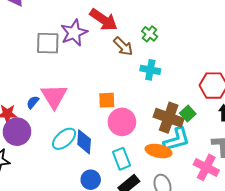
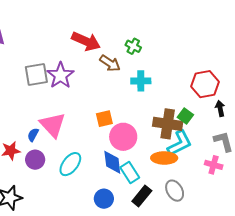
purple star: (74, 33) -> (60, 75), moved
purple circle: (17, 132) -> (35, 160), moved, size x0.7
blue diamond: (84, 142) -> (112, 162), moved
pink cross: (206, 167) -> (214, 165), size x0.7

